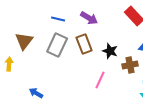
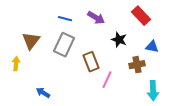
brown rectangle: (84, 44) -> (91, 62), moved
black star: (110, 51) -> (119, 40), moved

